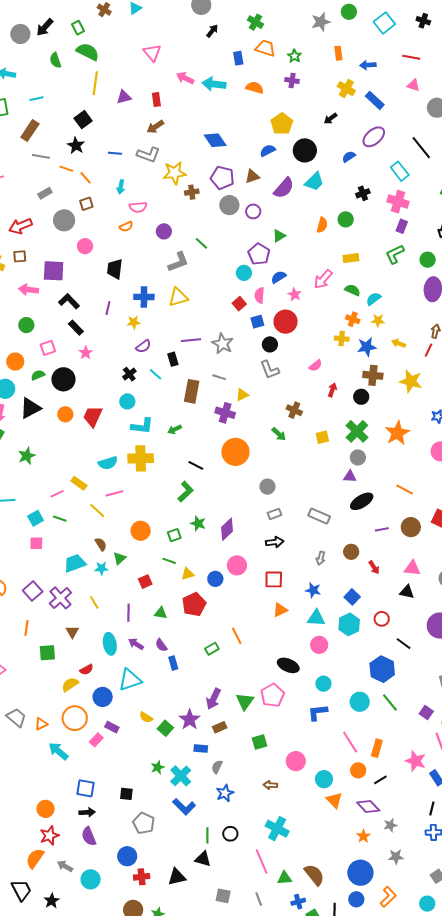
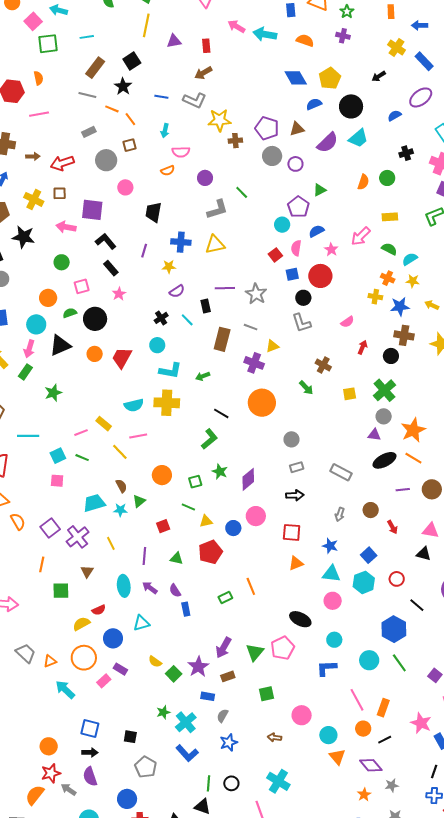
brown rectangle: (30, 130) -> (95, 68), moved
blue diamond: (215, 140) -> (296, 78), moved
orange star: (397, 433) -> (413, 430), moved
orange line: (405, 490) -> (413, 458), moved
cyan triangle: (130, 680) -> (141, 623), size x0.7
gray arrow: (65, 866) -> (69, 789), moved

